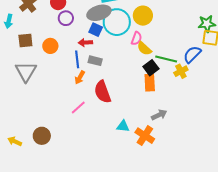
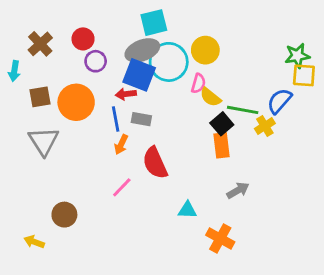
blue square: (96, 30) -> (139, 75), size x1.6
orange circle: (50, 46) -> (76, 102), size x1.6
brown circle: (42, 136) -> (64, 215), moved
orange cross: (145, 136) -> (220, 238), moved

